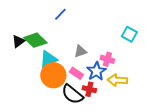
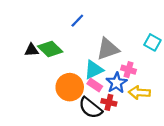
black triangle: (18, 41) -> (32, 50), turned 32
gray triangle: (80, 51) -> (108, 49), moved, size x1.6
cyan triangle: (48, 59) -> (94, 70), moved

